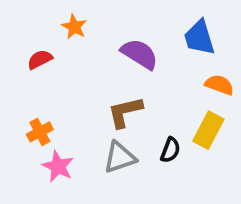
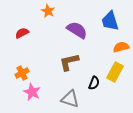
orange star: (74, 27) -> (48, 11), moved
orange semicircle: (219, 85) -> (121, 47), turned -35
gray triangle: (120, 157) -> (70, 99), moved, turned 36

